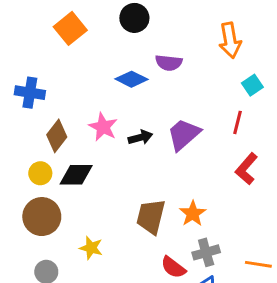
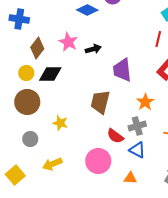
purple trapezoid: (184, 134) -> (122, 70), moved, turned -55
orange star: (193, 214) -> (145, 102), moved

